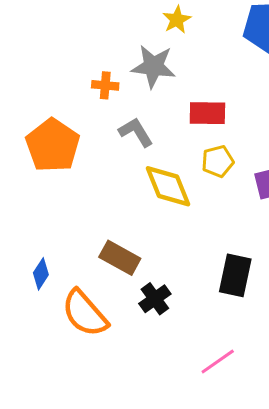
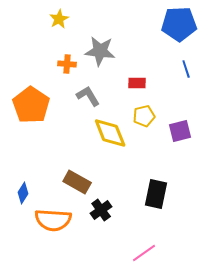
yellow star: (177, 20) -> (59, 19), moved
red rectangle: (207, 113) -> (137, 83), size x0.7
orange semicircle: (85, 313) -> (53, 220), turned -45

